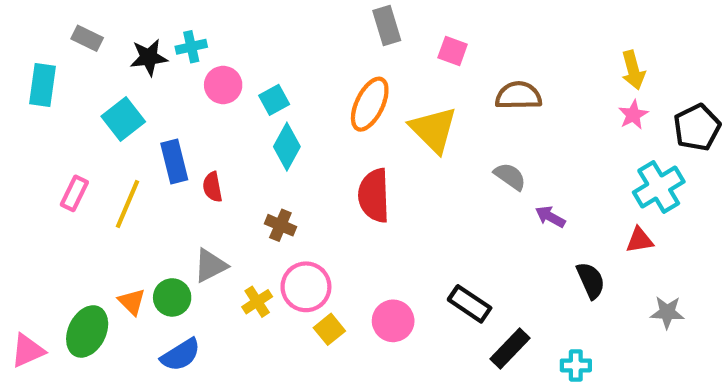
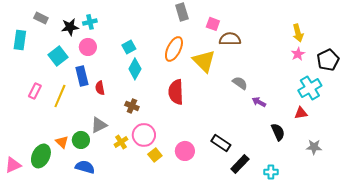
pink circle: (223, 85) -> (88, 47), moved
brown semicircle: (518, 96) -> (230, 39), moved
blue semicircle: (181, 355) -> (85, 167), turned -132

